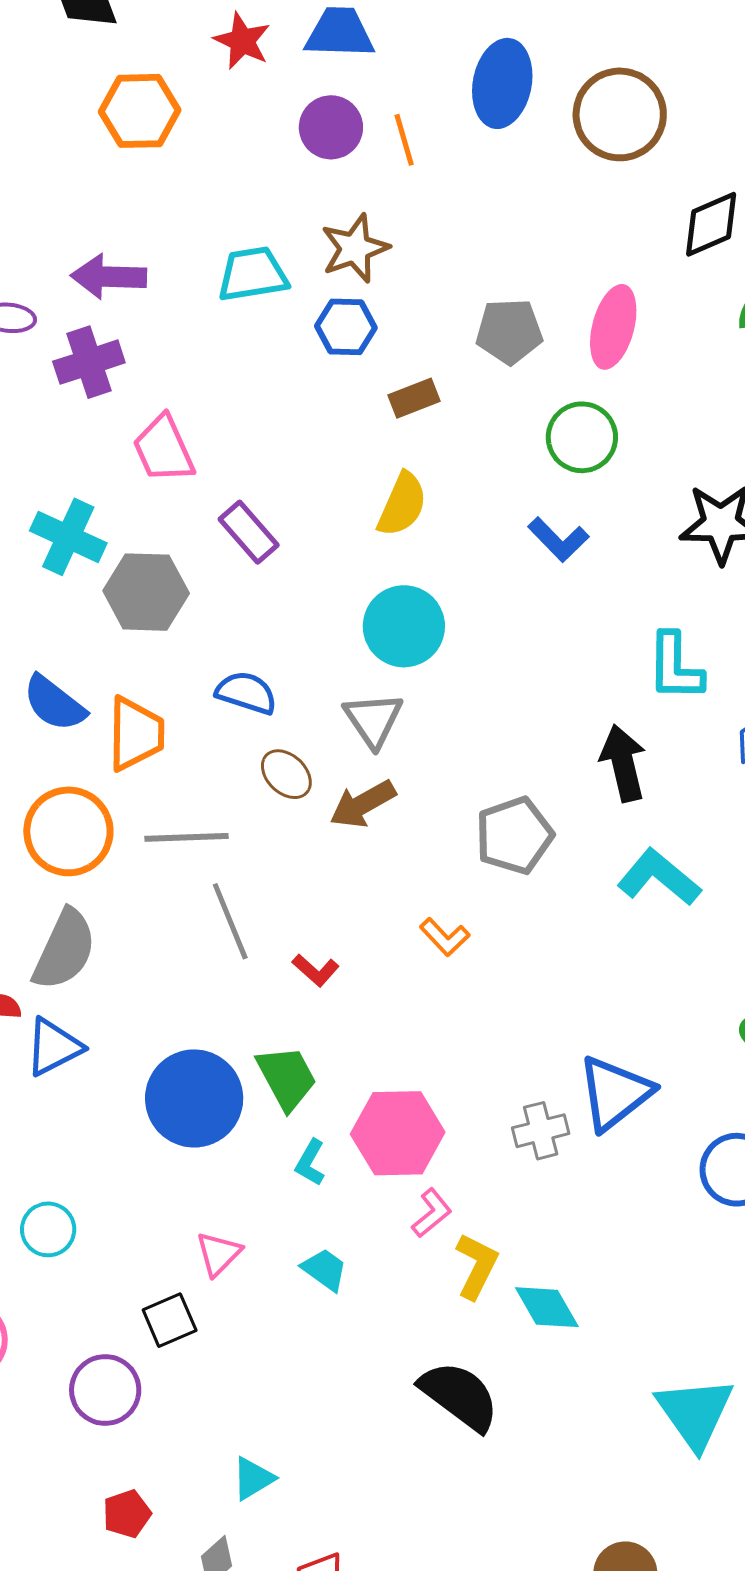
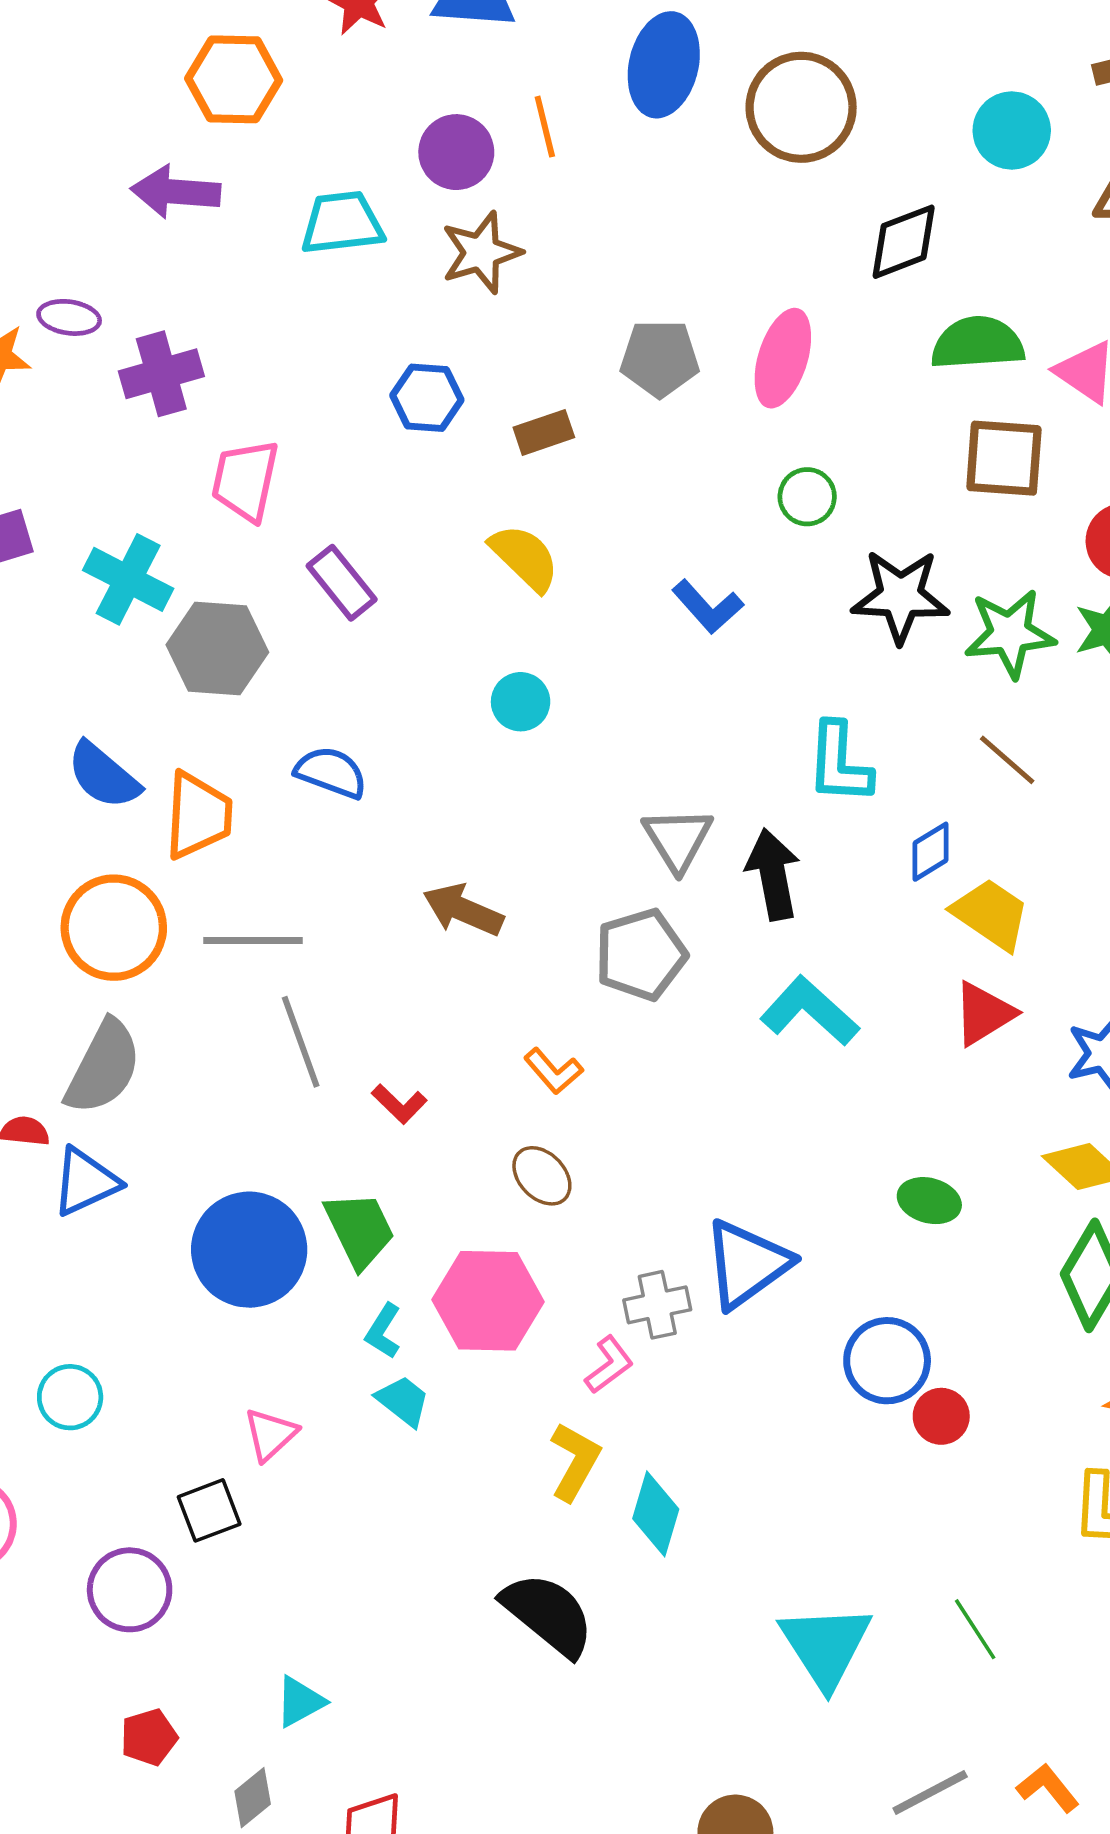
purple circle: (331, 127) -> (456, 152), moved
cyan trapezoid: (253, 274) -> (342, 223), moved
purple arrow: (109, 277) -> (176, 192), moved
blue hexagon: (346, 327) -> (427, 398), moved
green circle: (582, 437) -> (807, 497), moved, size x0.7
pink trapezoid: (164, 449) -> (245, 480), turned 34
yellow semicircle: (402, 504) -> (525, 558), turned -72
cyan circle: (404, 626) -> (521, 702), size x0.6
gray triangle: (373, 720) -> (678, 839), moved
brown ellipse: (286, 774) -> (542, 1176), moved
brown arrow: (363, 804) -> (463, 910), turned 50
pink L-shape: (432, 1213) -> (609, 1365), moved
cyan trapezoid: (324, 1270) -> (403, 1401), moved
cyan diamond: (547, 1307) -> (656, 1514), turned 44

